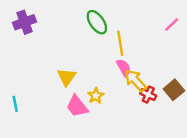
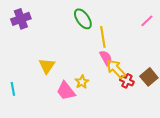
yellow triangle: (67, 77) -> (47, 66), moved

